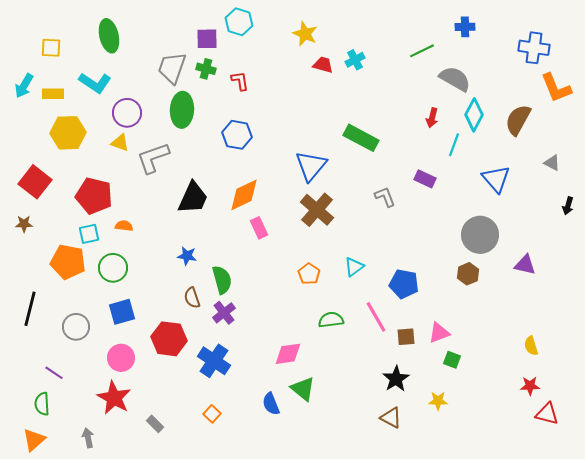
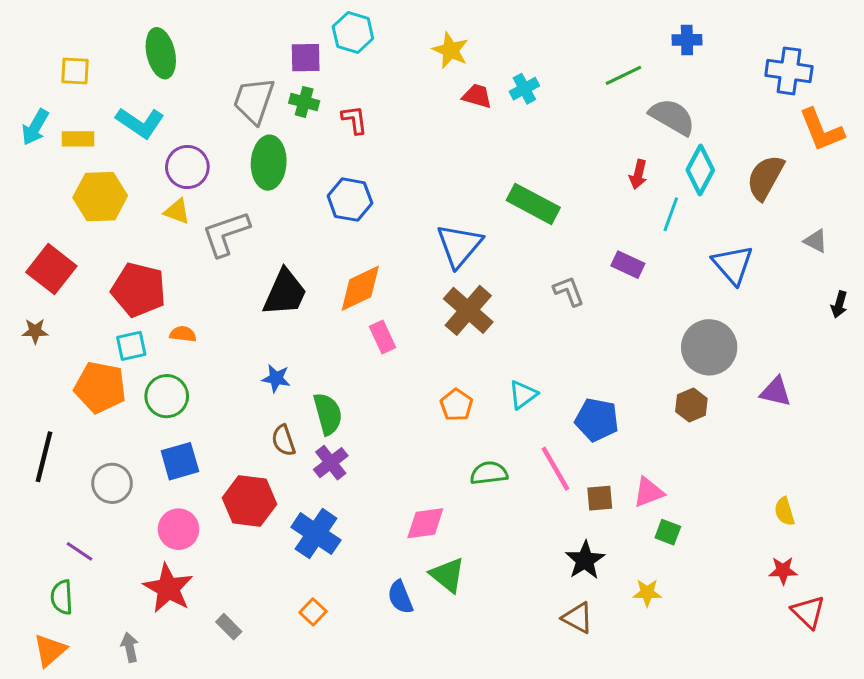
red triangle: (547, 414) -> (808, 612), turned 30

